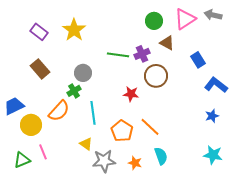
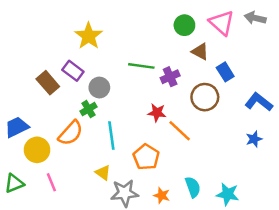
pink triangle: (185, 19) -> (222, 23), turned -45
purple rectangle: (39, 32) -> (73, 71), moved
purple cross: (142, 54) -> (170, 77), moved
blue rectangle: (198, 60) -> (225, 72), moved
brown circle: (156, 76) -> (205, 97), moved
orange line: (150, 127) -> (180, 131), moved
cyan star: (213, 155) -> (228, 194), moved
green triangle: (22, 160) -> (14, 183), moved

